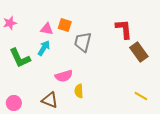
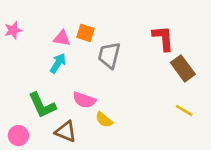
green L-shape: (20, 58) -> (42, 105), moved
pink semicircle: (64, 76) -> (84, 100), turned 36
yellow semicircle: (79, 91) -> (104, 120), turned -48
yellow line: (141, 96) -> (184, 111), moved

